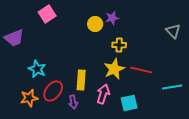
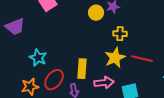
pink arrow: (103, 94) -> (104, 83), turned 66

